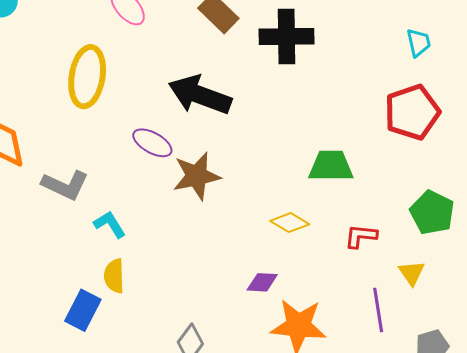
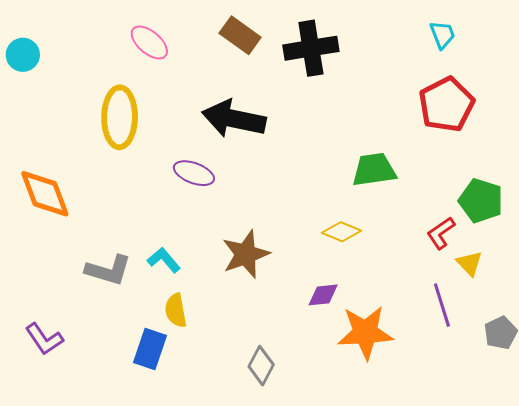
brown star: (197, 176) -> (246, 254), moved
gray L-shape: (65, 185) -> (108, 270), moved
red L-shape: (361, 236) -> (441, 233), moved, turned -32

